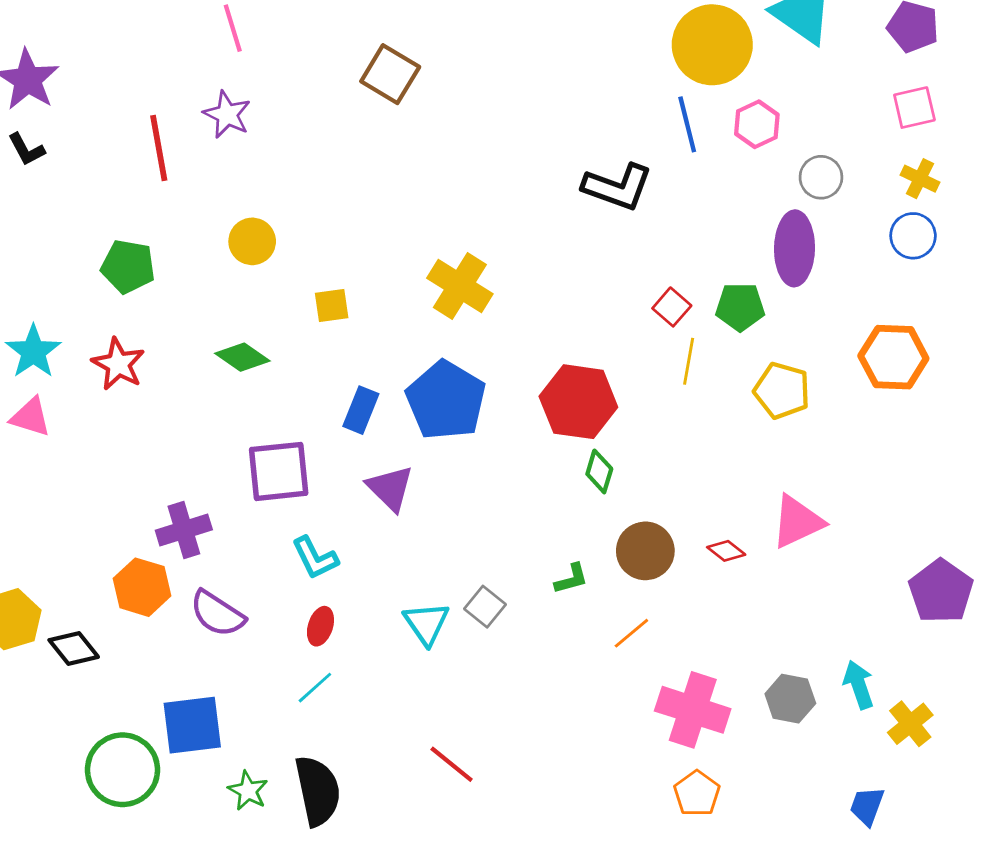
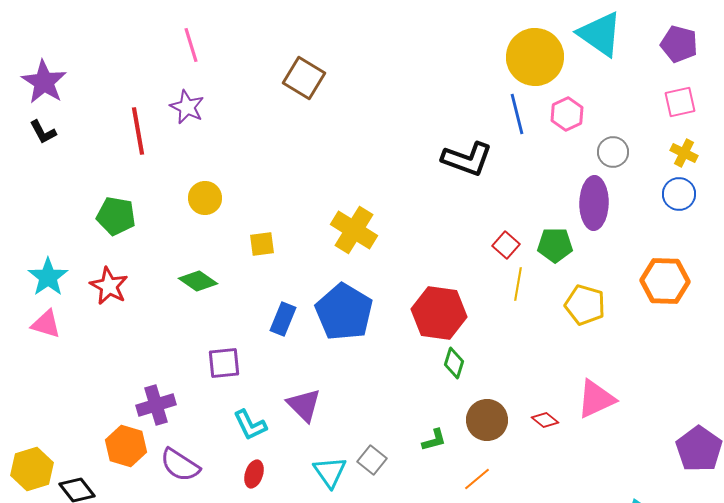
purple square: (279, 471) -> (224, 363), size x0.7
purple triangle: (390, 488) -> (304, 405), moved

